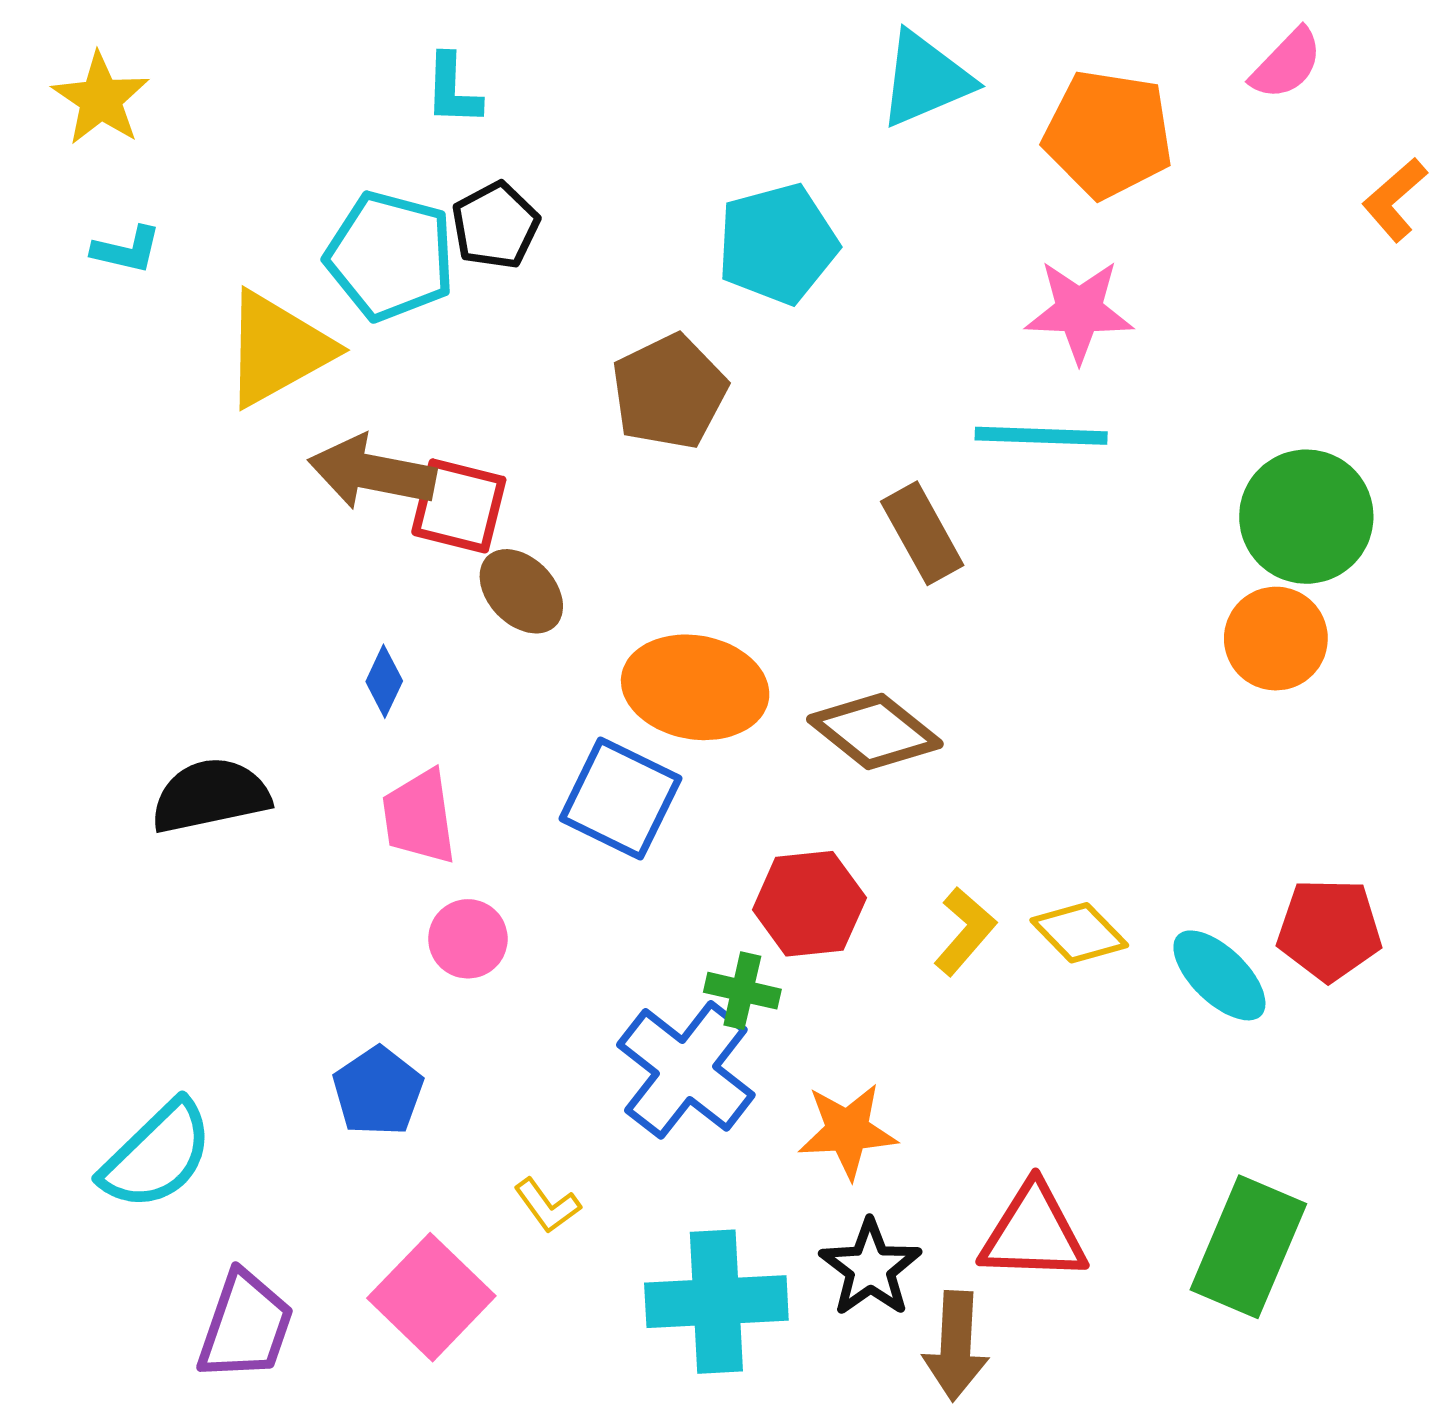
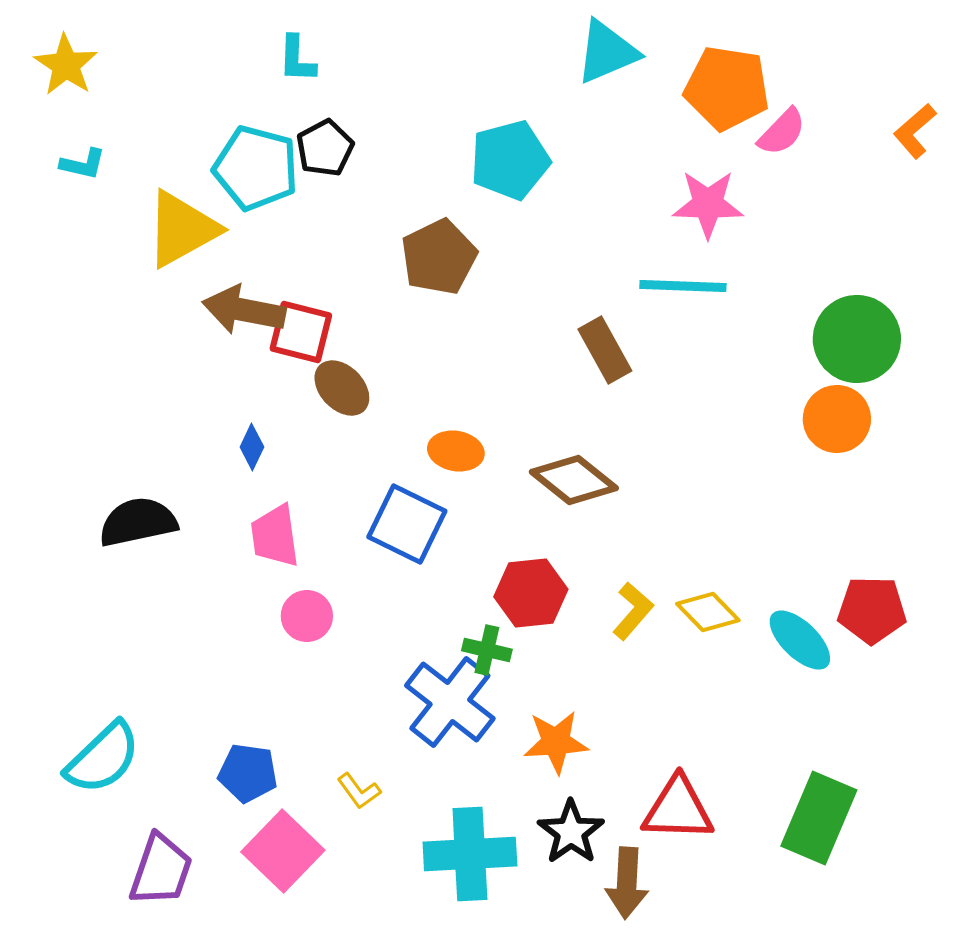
pink semicircle: (1287, 64) -> (782, 132), moved
orange ellipse: (695, 687) -> (456, 451), size x0.6
blue pentagon: (378, 1091) -> (248, 773), moved, turned -30

